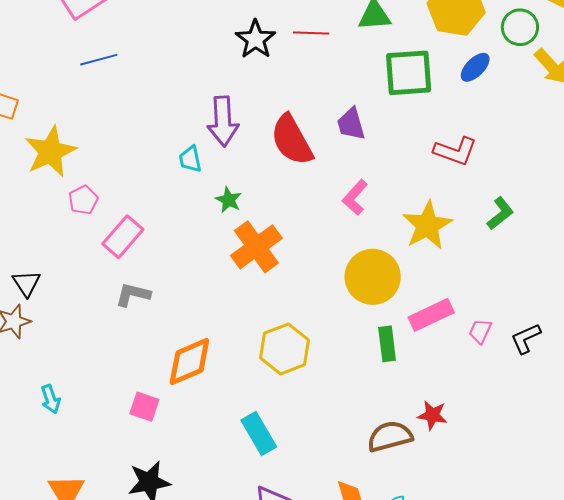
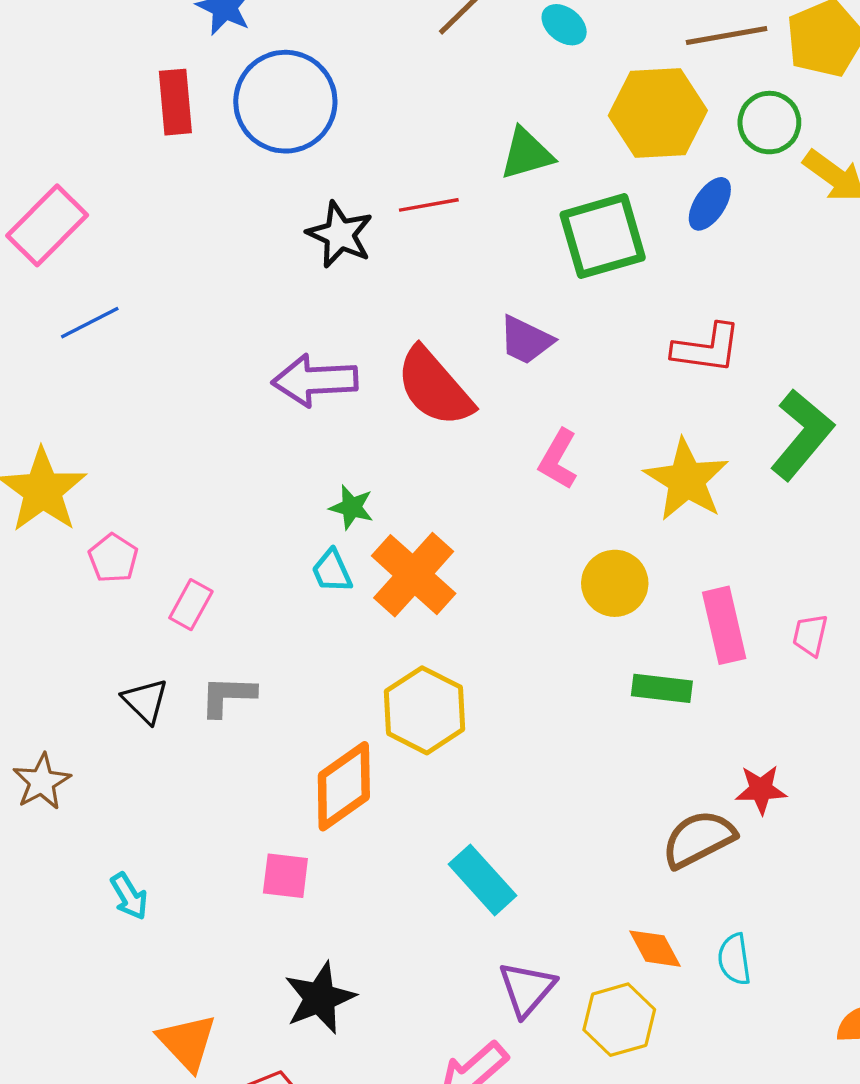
purple arrow: (223, 121) -> (315, 380), turned 102
purple trapezoid: (351, 124) -> (526, 340), turned -36
cyan trapezoid: (190, 159) -> (332, 571), moved
green L-shape: (500, 213) -> (802, 435), size x1.6
pink rectangle: (123, 237) -> (191, 605), size x0.7
yellow circle: (373, 277) -> (615, 583), size x0.7
black triangle: (26, 283) -> (145, 701), moved
pink rectangle: (431, 315) -> (724, 625), turned -66
green rectangle: (387, 344) -> (662, 688), turned -64
yellow hexagon: (285, 349) -> (424, 710), moved

